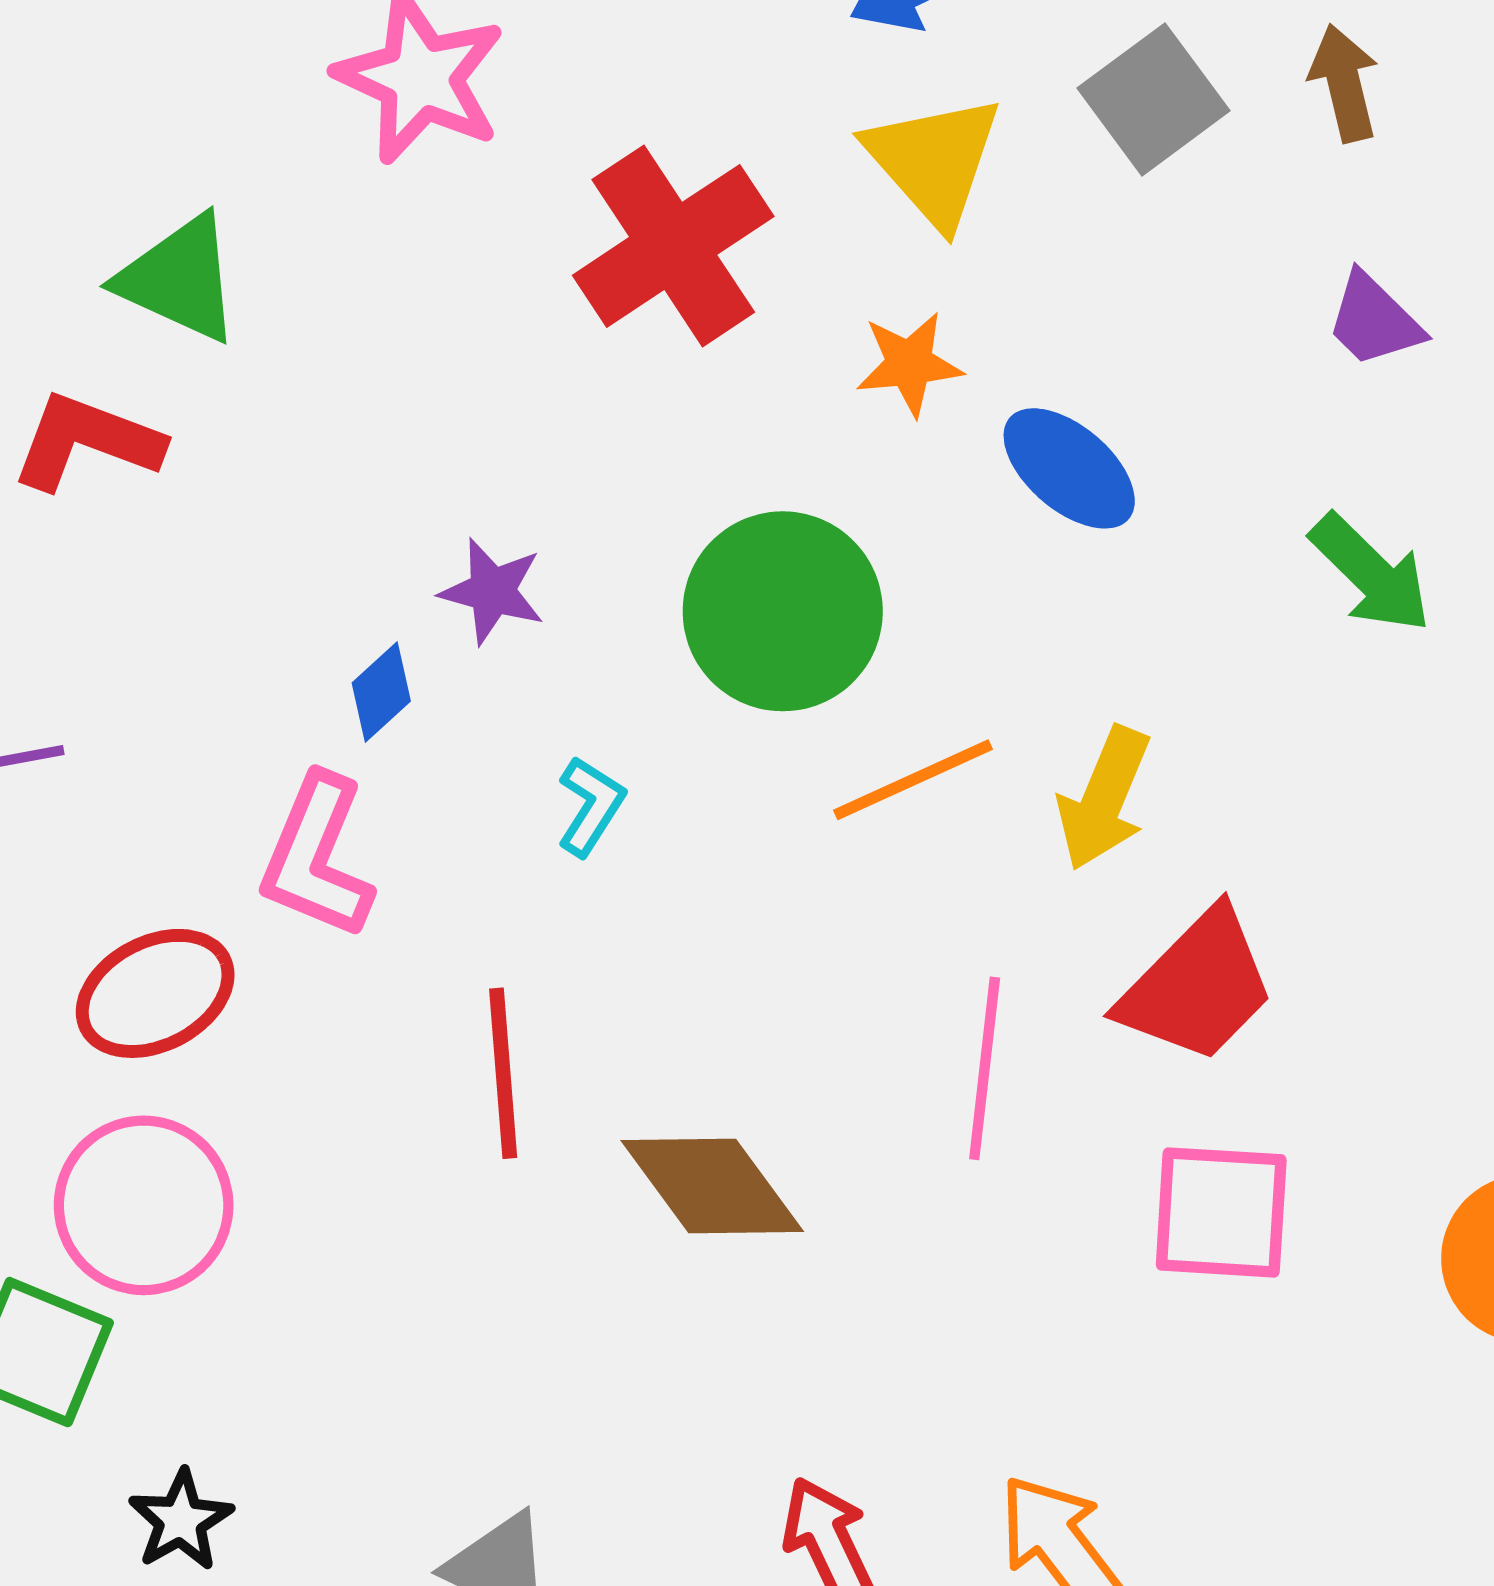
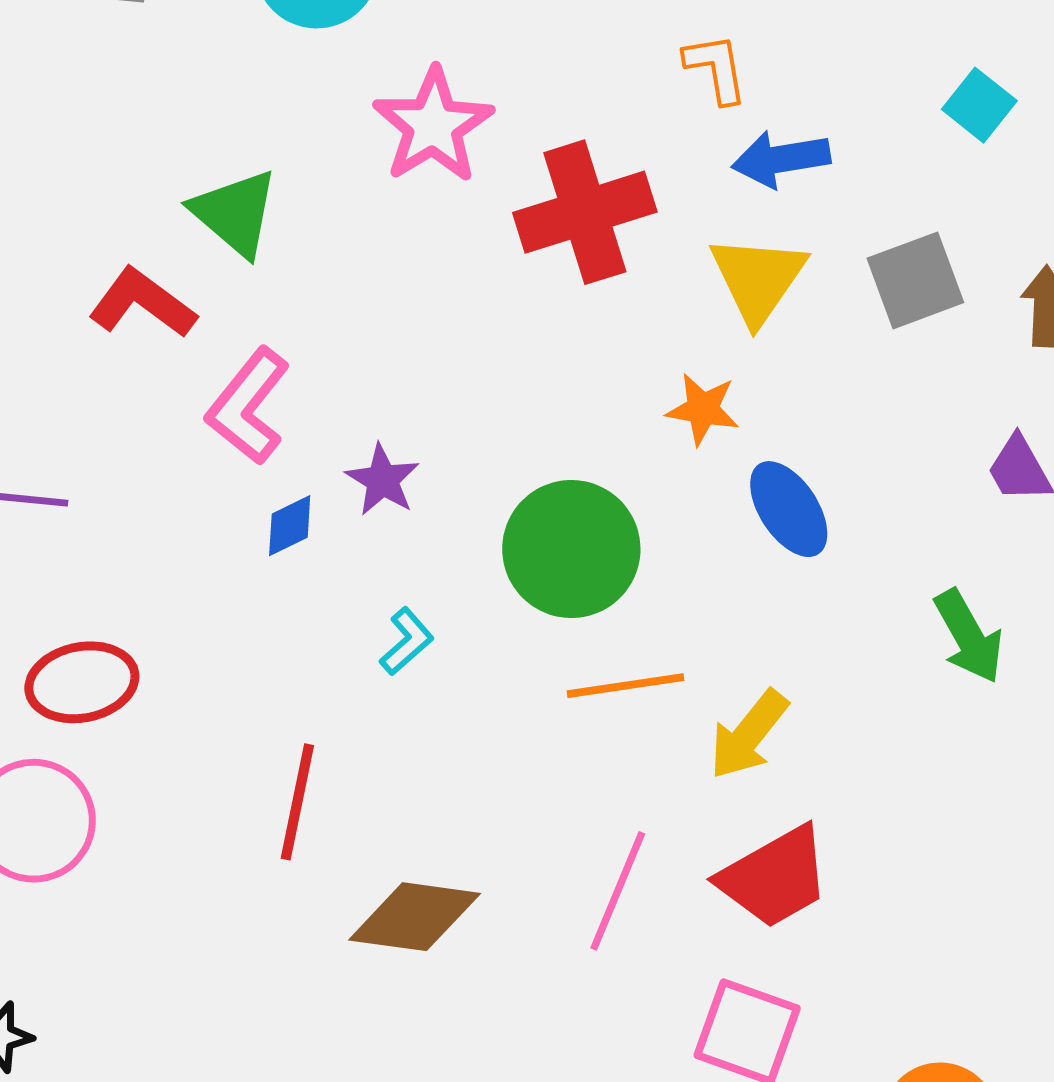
red cross: (673, 246) -> (585, 212), moved
pink L-shape: (317, 857) -> (248, 406), moved
brown diamond: (712, 1186) -> (415, 917), turned -62

